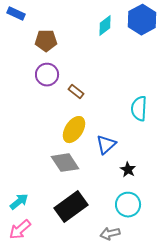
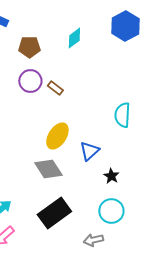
cyan diamond: (105, 26) -> (74, 38), moved
brown rectangle: (76, 92) -> (55, 88), moved

